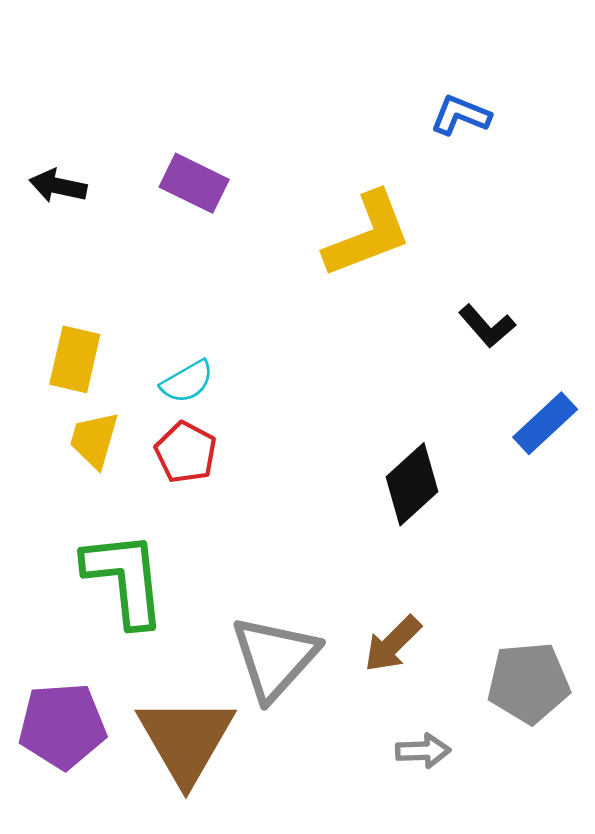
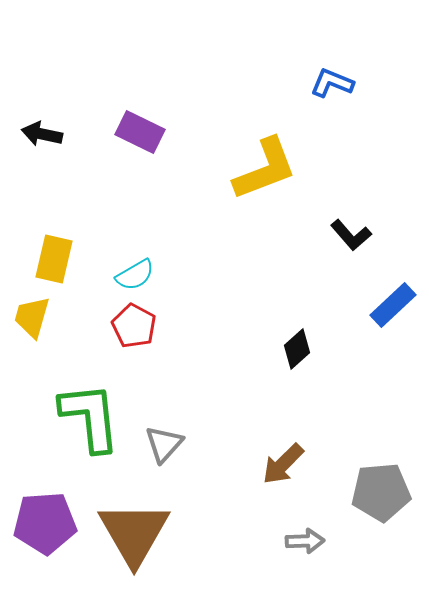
yellow trapezoid: (94, 440) -> (32, 317), moved
black diamond: (412, 484) -> (297, 349), size x0.7
gray triangle: (275, 658) -> (164, 444), moved, size x0.6

